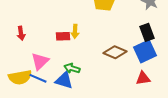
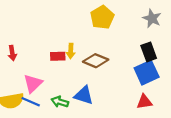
brown diamond: (115, 52) -> (96, 61), moved
green arrow: (72, 68) -> (60, 102), moved
blue triangle: (64, 80) -> (84, 95), moved

